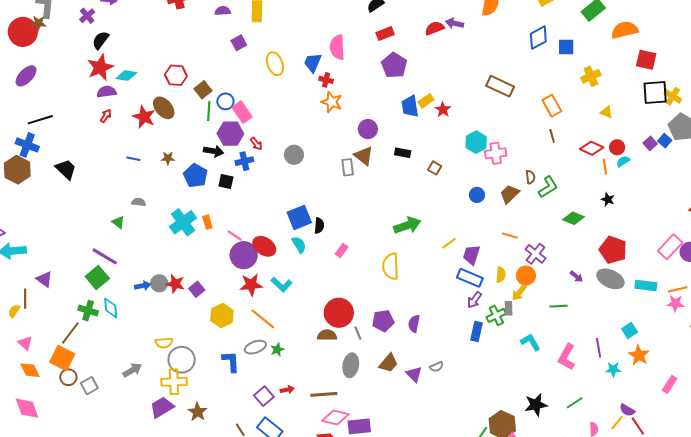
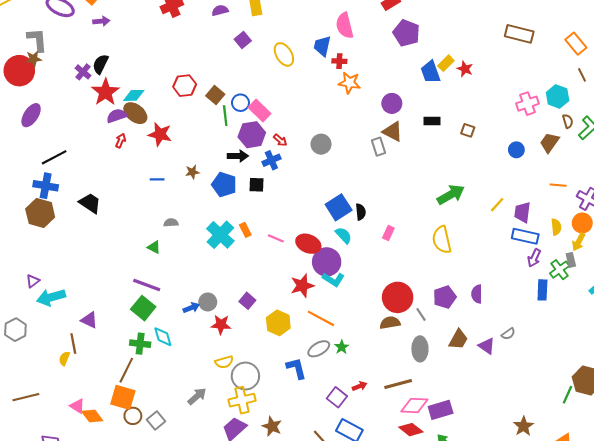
purple cross: (87, 16) -> (83, 72), moved
brown ellipse: (164, 108) -> (135, 113), moved
cyan hexagon: (476, 142) -> (558, 96), moved
purple circle: (244, 255) -> (327, 262), moved
red star: (175, 284) -> (221, 325), moved
pink triangle: (25, 343) -> (77, 406), moved

